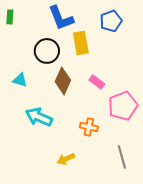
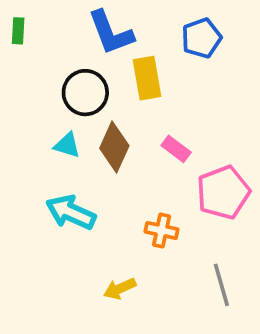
cyan triangle: (20, 80) -> (67, 145), moved

